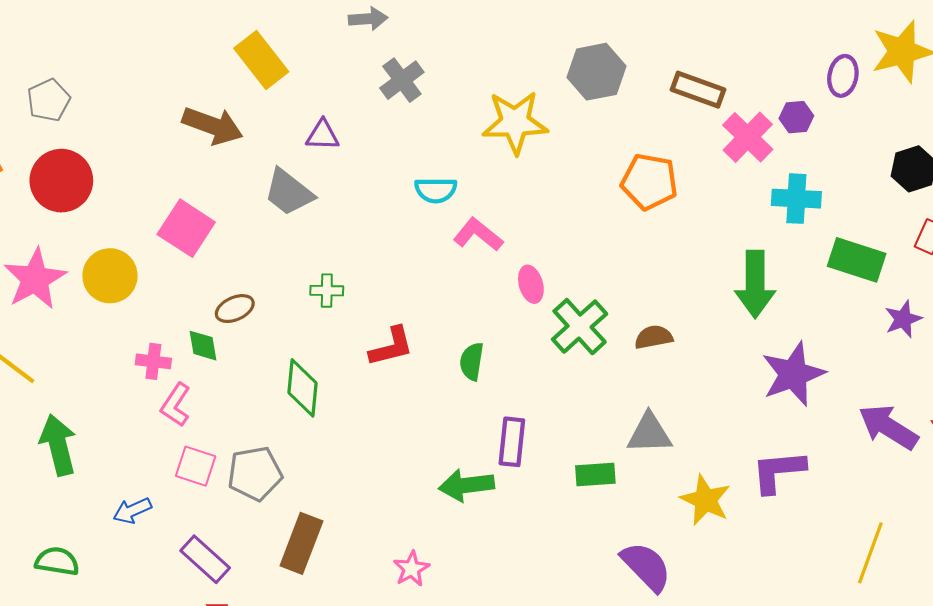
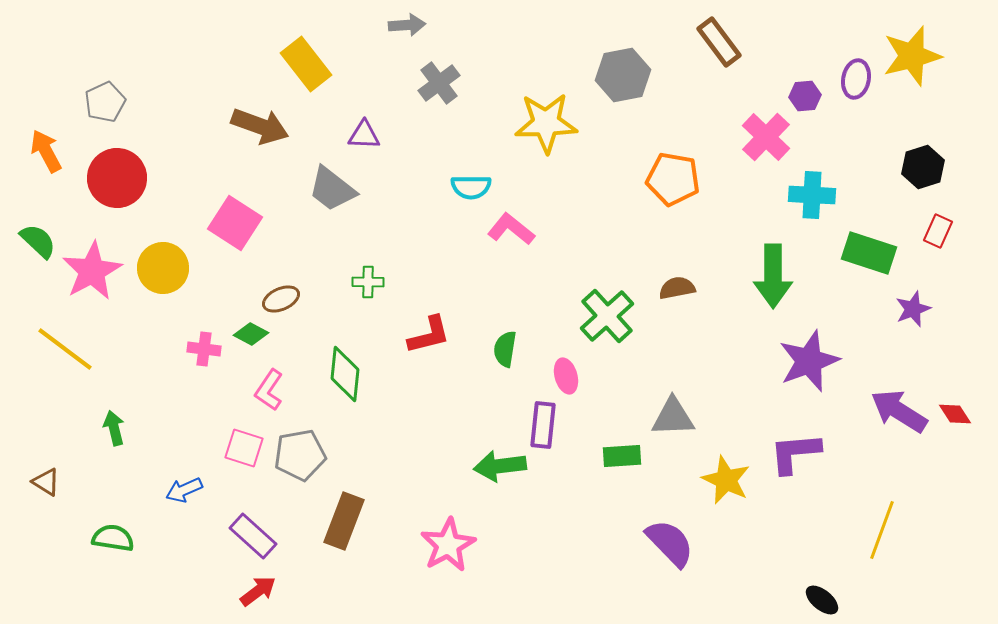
brown rectangle: (698, 90) -> (719, 42), moved, turned 33
purple hexagon: (796, 117) -> (805, 96), moved
pink ellipse: (531, 284) -> (566, 376), moved
brown semicircle: (654, 337) -> (677, 288), moved
green diamond: (203, 346) -> (251, 334), turned -52
pink L-shape: (176, 405) -> (269, 390), moved
green arrow: (58, 445) -> (114, 428), size x0.6
pink star: (411, 569) -> (448, 545), size x1.6

